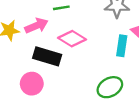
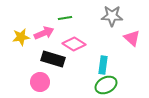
cyan rectangle: (122, 46) -> (103, 65), moved

